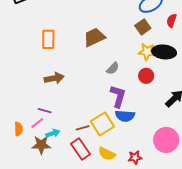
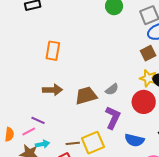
brown trapezoid: (94, 37) -> (86, 96), moved
red circle: (146, 76) -> (144, 102), size x1.5
blue semicircle: (125, 116) -> (134, 140), moved

